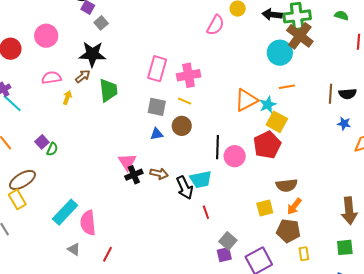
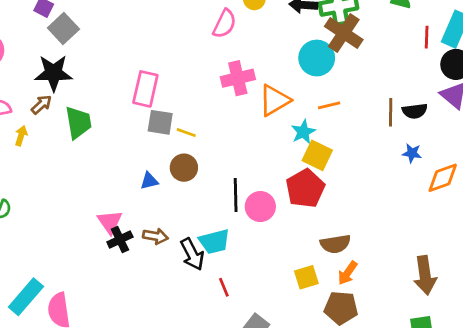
gray square: (101, 23) -> (63, 28), size x1.5
pink cross: (189, 75) -> (238, 78), moved
orange triangle: (246, 100) -> (274, 100), moved
gray square: (157, 107) -> (160, 122), moved

